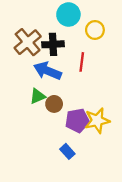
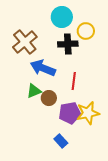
black cross: (53, 44) -> (68, 44), moved
red line: (82, 62) -> (74, 81), moved

